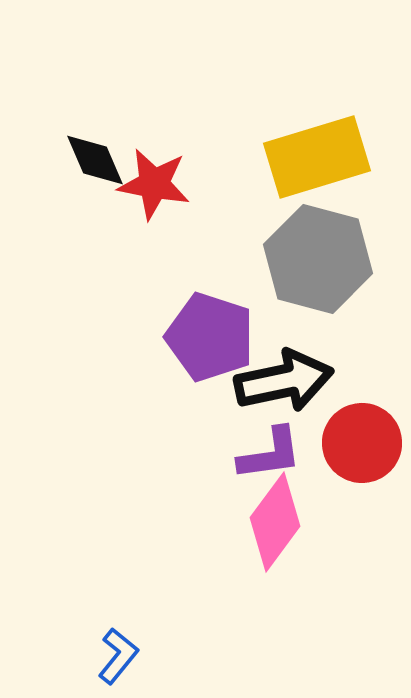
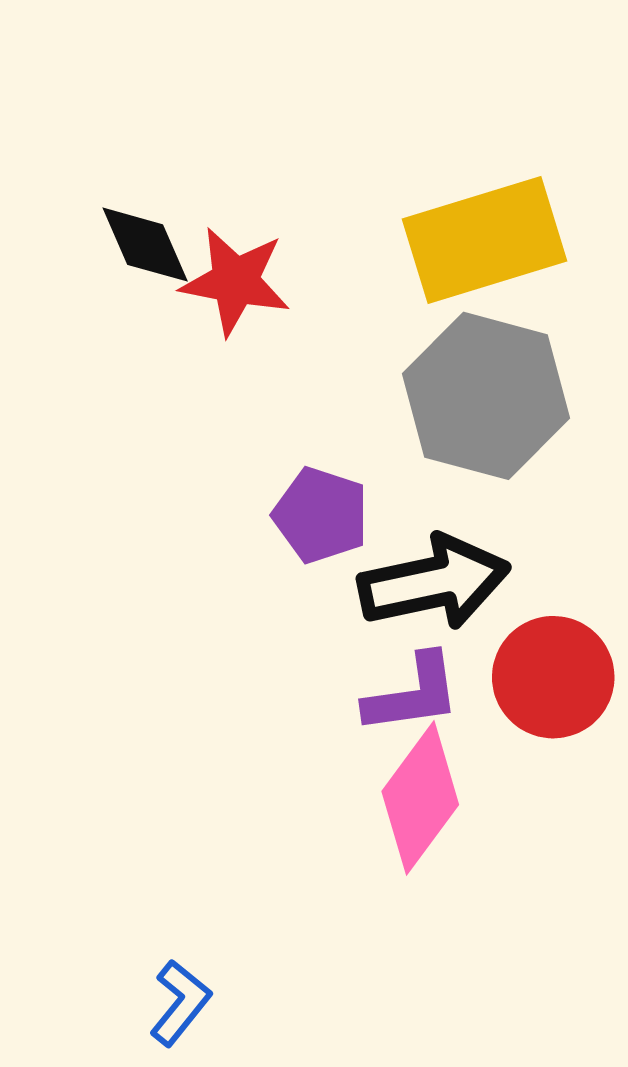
purple pentagon: (210, 337) -> (321, 515), size x0.7

